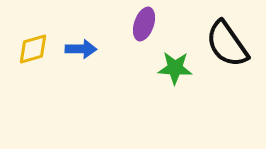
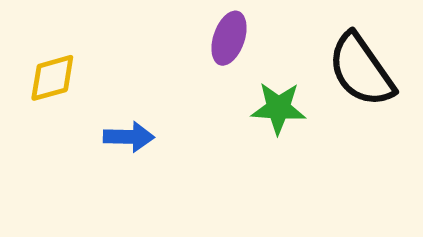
blue arrow: (81, 49) -> (129, 137), moved

